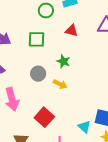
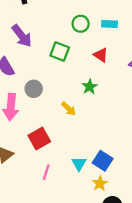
green star: (63, 61) -> (90, 87), moved
gray circle: (38, 74) -> (34, 89), moved

